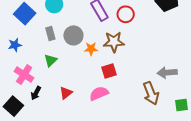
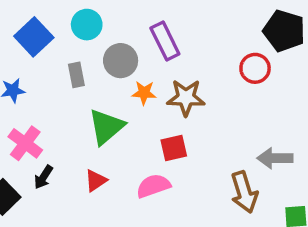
red circle: (126, 14) -> (255, 68), moved
gray circle: (73, 35) -> (121, 61), moved
orange star: (91, 49) -> (144, 93), moved
green triangle: (51, 60) -> (106, 127), moved, size x1.6

